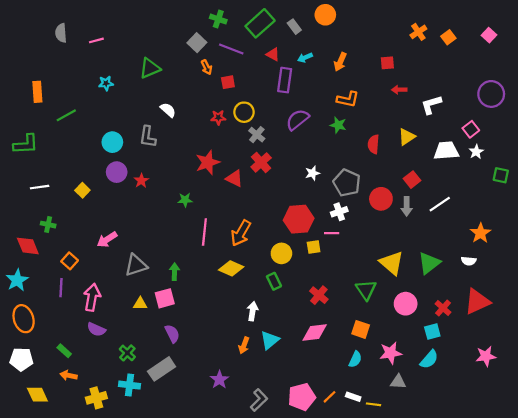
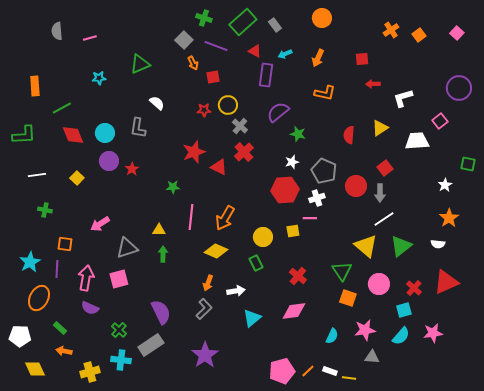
orange circle: (325, 15) -> (322, 18), moved
green star: (338, 125) -> (298, 134), moved
white star: (476, 152) -> (445, 185), moved
white line: (440, 204) -> (384, 219), moved
red hexagon: (299, 219) -> (285, 190), moved
red diamond: (28, 246) -> (73, 135), moved
orange square: (70, 261) -> (65, 244), turned -35
cyan star: (17, 280) -> (30, 262), moved
pink square: (165, 298) -> (119, 279), moved
yellow triangle: (140, 304) -> (159, 230), moved
white arrow: (253, 311) -> (236, 291), turned 72
orange ellipse: (24, 319) -> (39, 298), moved, turned 45
orange square: (361, 329) -> (348, 298), moved
purple semicircle: (172, 334) -> (161, 312), size x1.4
orange arrow: (244, 345) -> (208, 283), moved
pink star: (486, 356) -> (433, 333), moved
purple star: (219, 380) -> (205, 355), size x1.5
gray L-shape: (259, 400) -> (204, 309), moved

